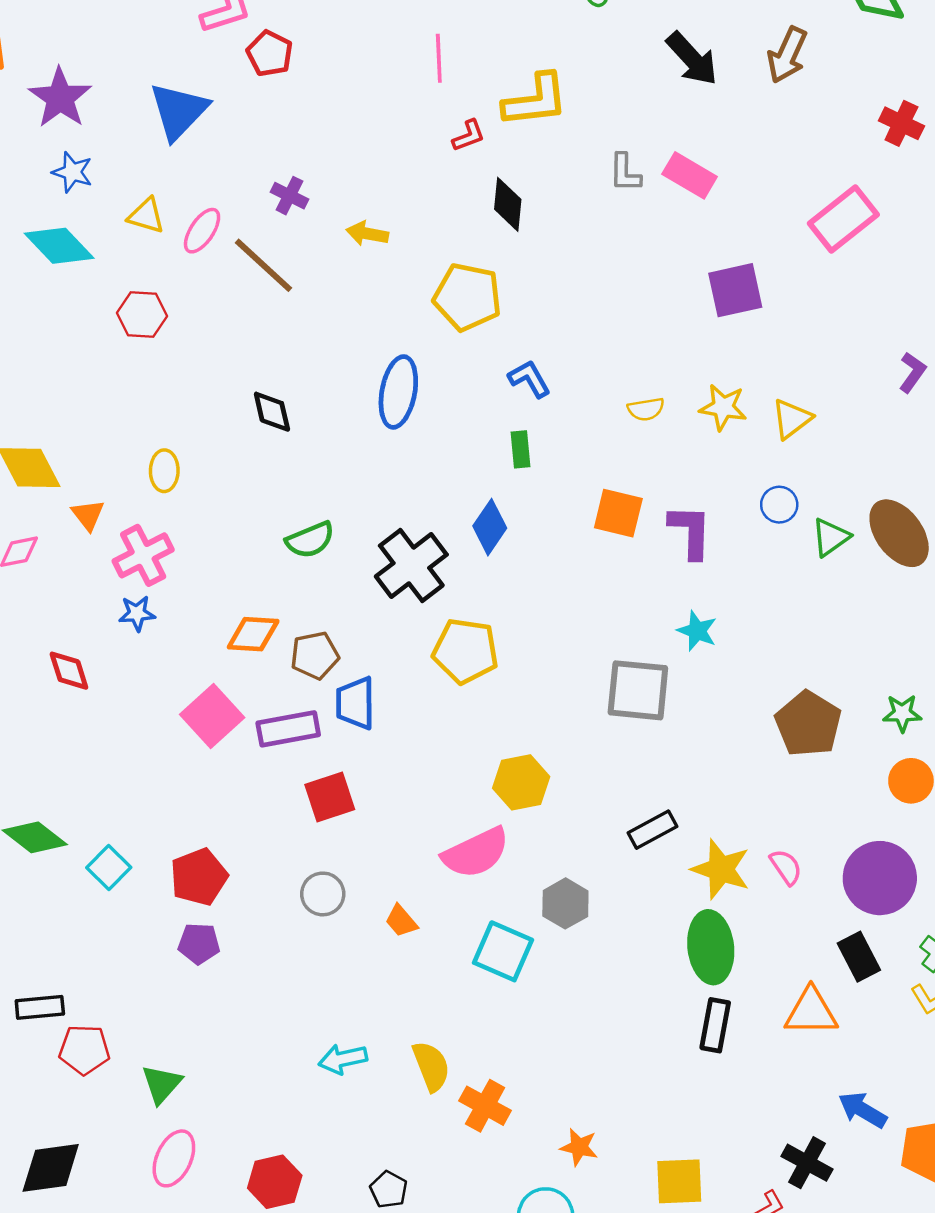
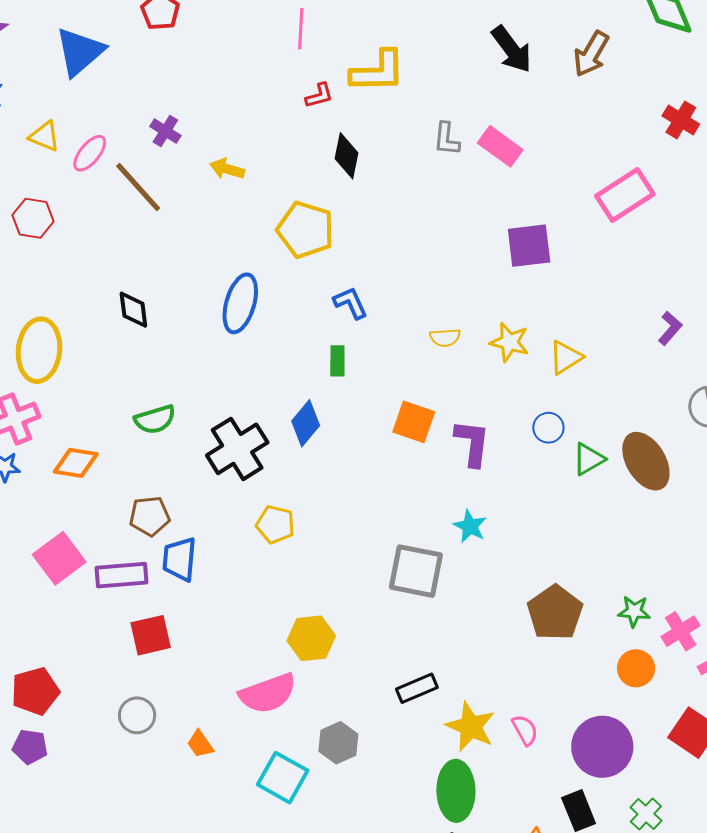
yellow ellipse: (164, 471) -> (39, 350), size x1.8
orange diamond: (253, 634) -> (76, 463), moved
yellow pentagon: (465, 651) -> (275, 524), size x0.7

